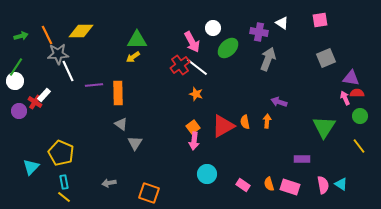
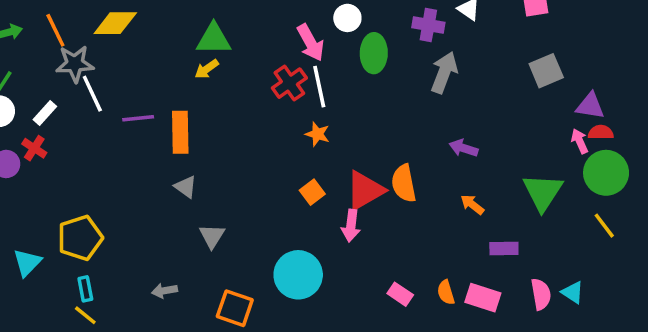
green ellipse: (228, 48) -> (374, 53), turned -45
white line: (197, 67) -> (319, 87), turned 40
white rectangle: (44, 95) -> (45, 113), moved
green circle: (360, 116) -> (606, 173), size x1.6
orange arrow: (267, 121) -> (472, 204), moved, turned -56
orange semicircle: (245, 122) -> (404, 183), size x1.5
pink arrow: (194, 141) -> (351, 226), moved
gray triangle: (135, 143) -> (212, 236), moved
yellow pentagon: (61, 153) -> (80, 238), turned 30
cyan circle: (207, 174) -> (298, 275), moved, size x1.4

